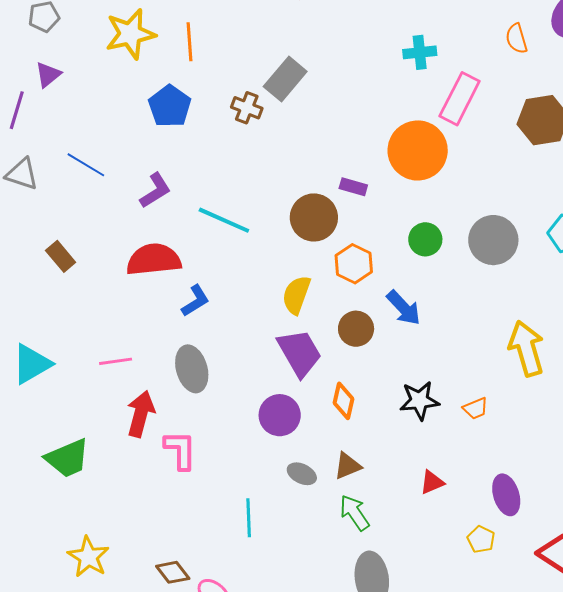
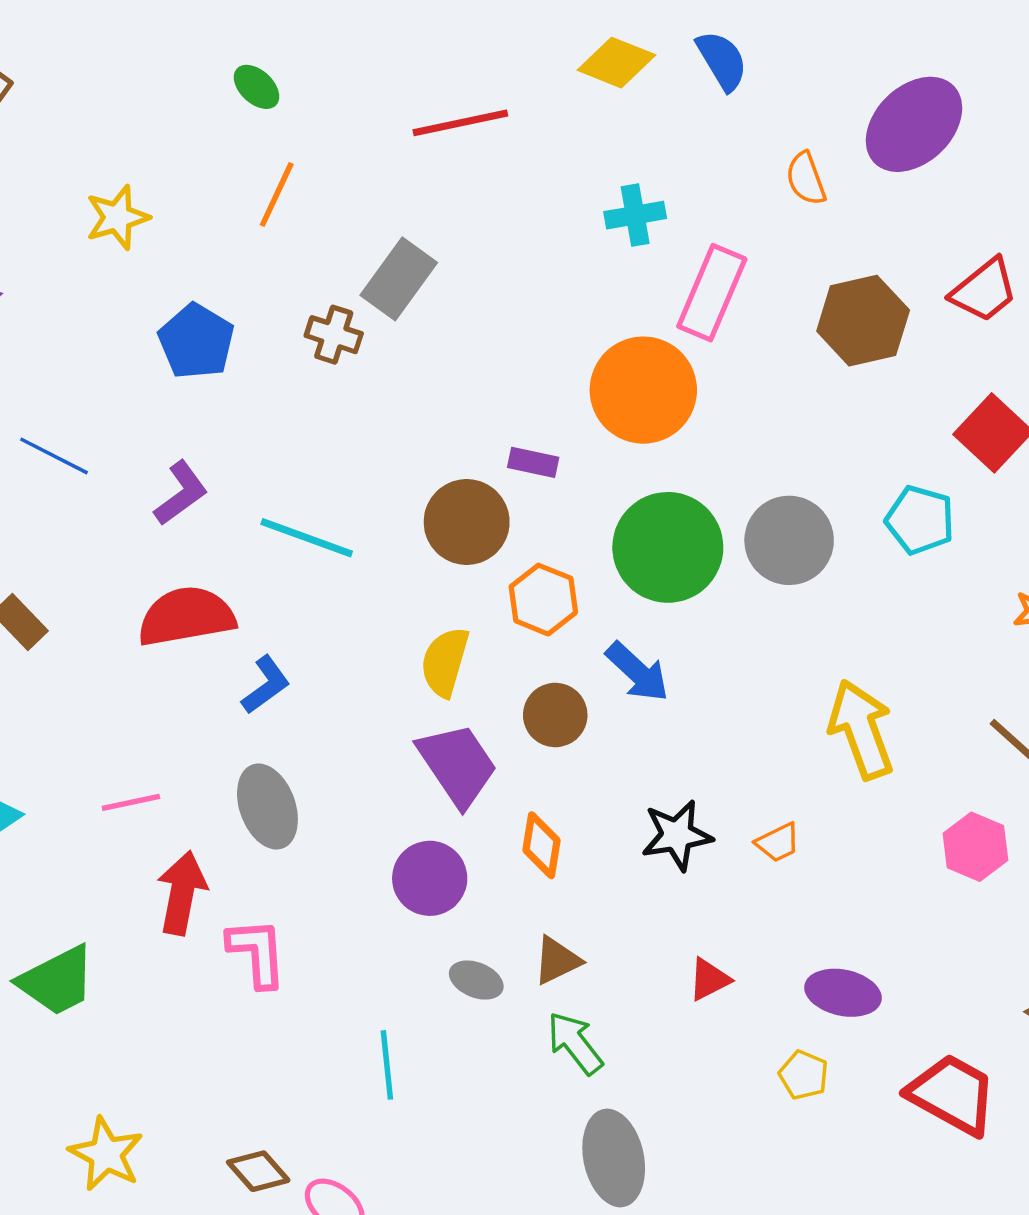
yellow star: (130, 34) -> (117, 217), size x0.7
orange line: (189, 42) -> (277, 194), moved, turned 33
green circle: (425, 239) -> (668, 547), size x1.8
purple ellipse: (506, 495) -> (843, 993), turned -57

